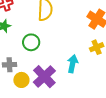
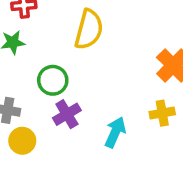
purple cross: (44, 77) -> (67, 114), moved, size x0.7

